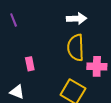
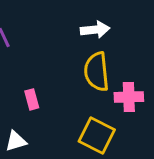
white triangle: (17, 92) -> (16, 141), turned -35

